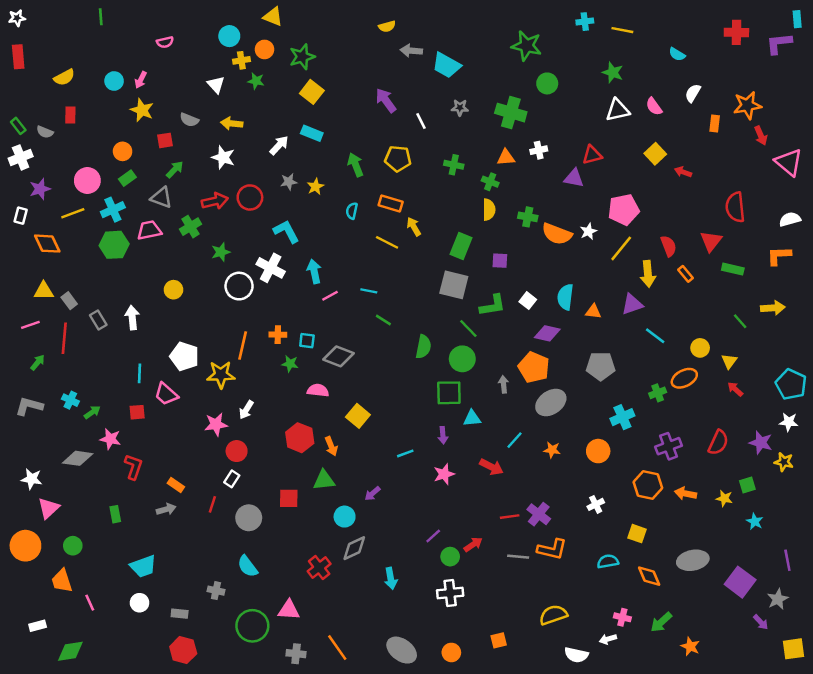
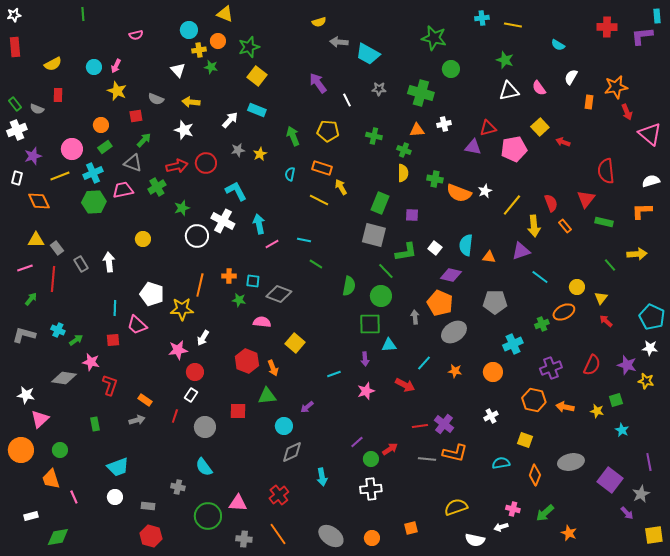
pink pentagon: (624, 210) -> (514, 149), moved
red cross: (319, 568) -> (279, 495), moved
orange diamond: (649, 576) -> (535, 475), turned 45

